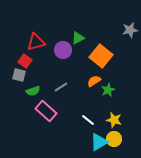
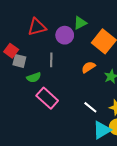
red square: (25, 61) -> (11, 51), moved
orange semicircle: (94, 81) -> (88, 67), moved
gray line: (61, 87) -> (51, 60), moved, turned -56

